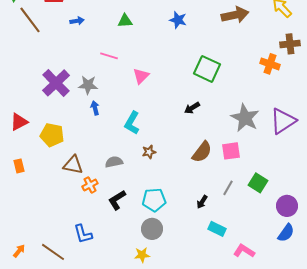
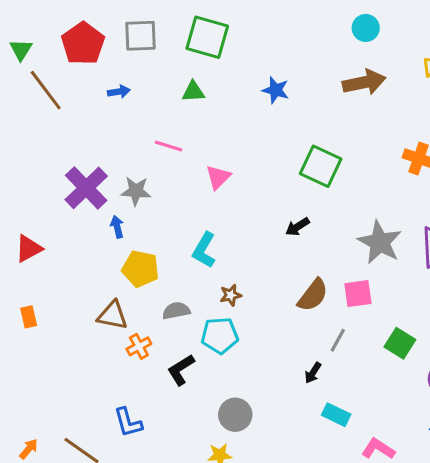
blue arrow: (95, 108) -> (117, 227), moved
yellow pentagon: (52, 135) -> (140, 269), moved
gray line: (228, 188) -> (338, 340), moved
cyan pentagon: (154, 200) -> (220, 336), moved

